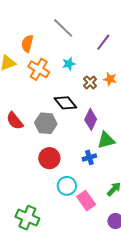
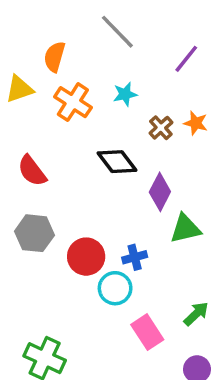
red semicircle: (15, 121) -> (32, 171), moved
gray hexagon: (46, 123) -> (34, 233), moved
blue cross: (89, 157) -> (135, 257), moved
cyan circle: (67, 186) -> (115, 288), moved

